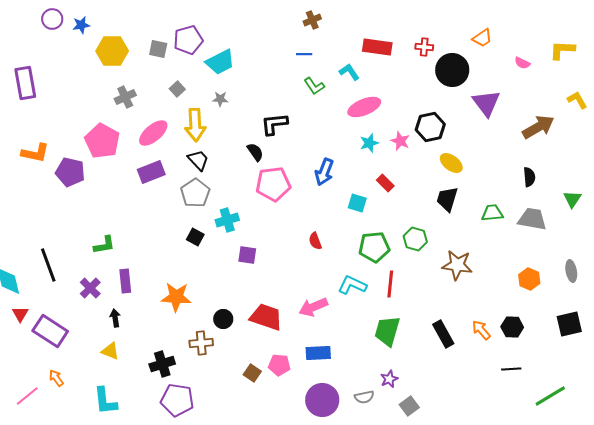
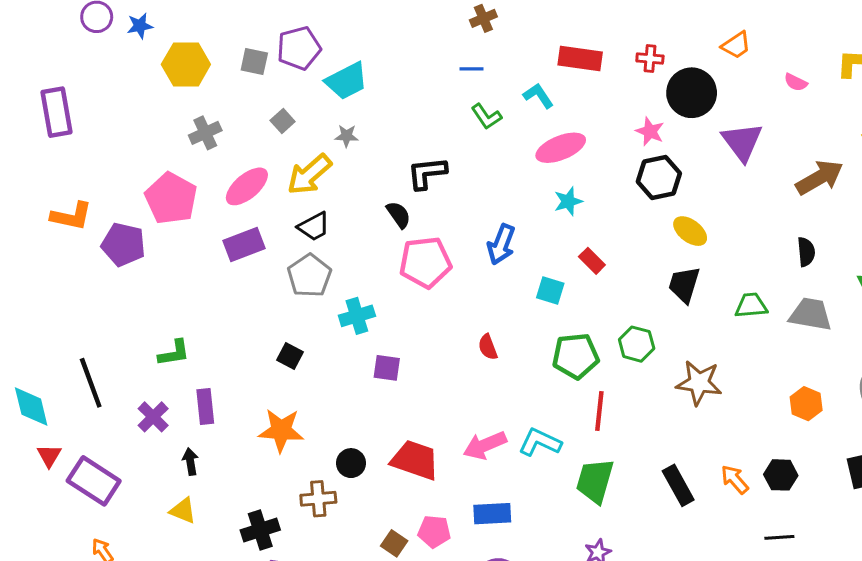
yellow arrow: (195, 125) -> (309, 175), turned 52
pink star: (400, 141) -> (650, 131), moved
black trapezoid: (198, 160) -> (314, 227), turned 105
black square: (195, 237) -> (290, 356), moved
cyan L-shape: (352, 285) -> (540, 442), moved

